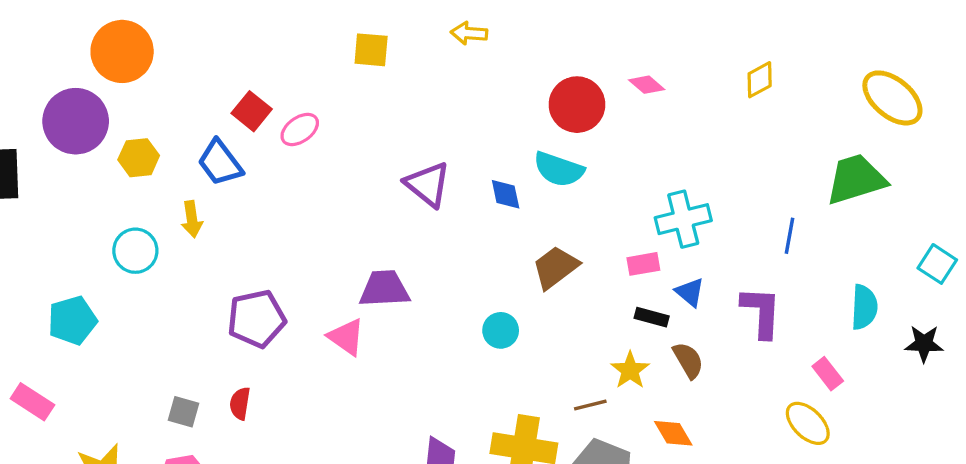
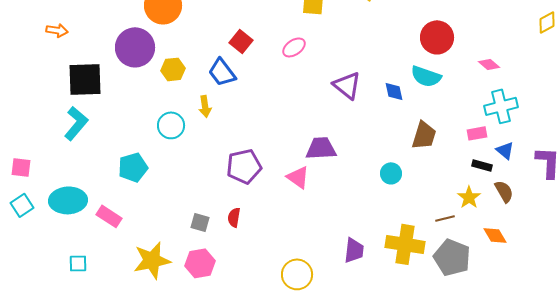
pink diamond: (647, 85) -> (489, 64), moved
pink ellipse: (300, 129) -> (294, 47), moved
brown trapezoid: (555, 267) -> (424, 135), turned 144

